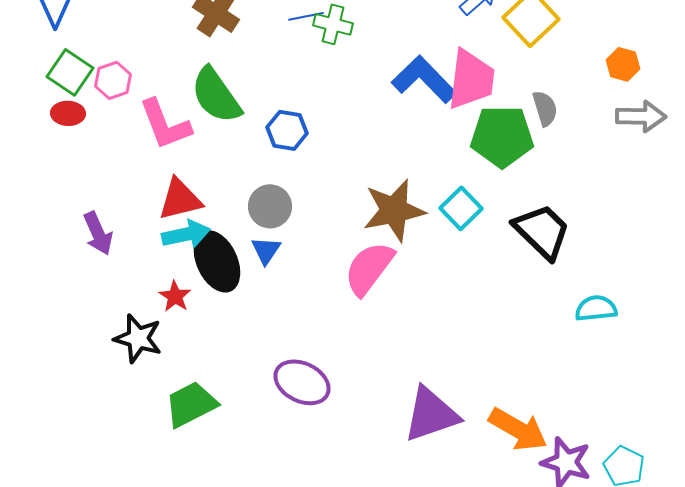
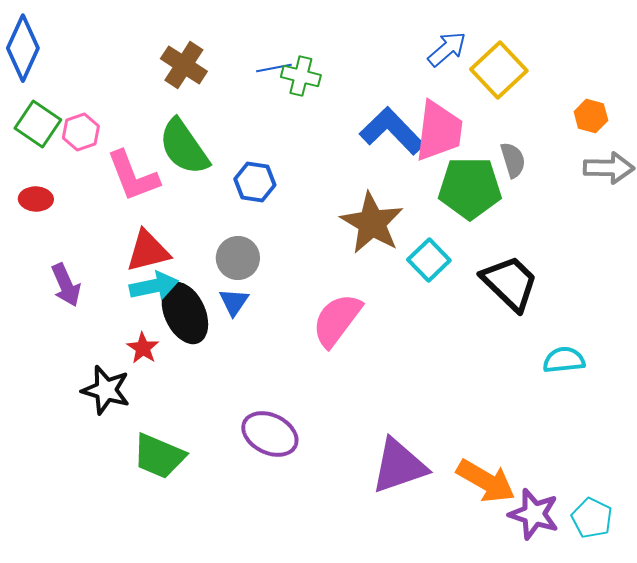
red ellipse: (68, 113) -> (36, 199), moved
brown star: (394, 210) -> (372, 223), moved, turned -30
green trapezoid: (191, 404) -> (159, 456), turned -130

